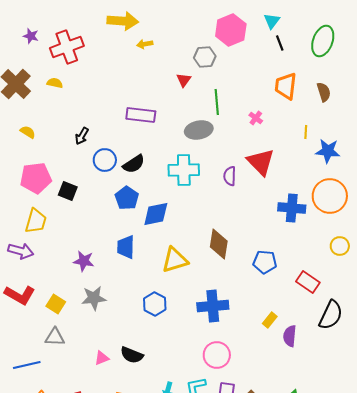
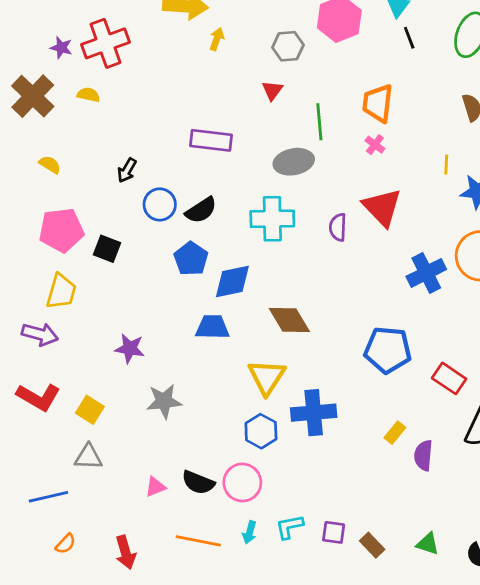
purple star: (31, 36) -> (61, 48), moved
yellow arrow: (145, 44) -> (217, 39), turned 119
gray hexagon: (205, 57) -> (288, 46), moved
orange trapezoid: (286, 86) -> (378, 103), moved
blue cross: (292, 208) -> (426, 273), turned -32
brown diamond: (219, 244) -> (289, 320), moved, turned -40
blue trapezoid: (126, 247) -> (212, 327), moved, turned 90
yellow triangle: (175, 260) -> (267, 377), moved, turned -40
blue pentagon: (265, 262) -> (388, 350), size x1.4
gray star: (94, 298) -> (164, 401), moved
blue hexagon: (155, 304) -> (261, 431), moved
pink circle: (217, 355) -> (242, 482), moved

